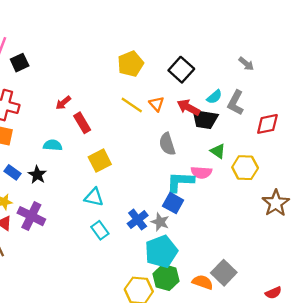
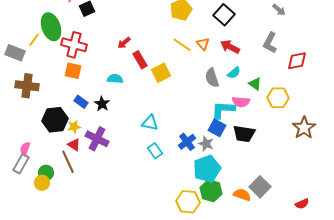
cyan semicircle: (214, 97) -> (234, 73), moved
black trapezoid: (205, 119) -> (244, 134), moved
yellow square: (100, 161) -> (161, 73), moved

